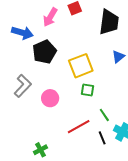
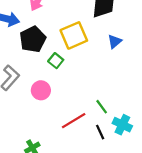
yellow square: (81, 66) -> (74, 35), moved
green square: (88, 90) -> (56, 61), moved, turned 32

